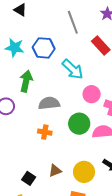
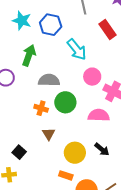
green circle: (79, 124) -> (65, 102), moved
brown triangle: (55, 171) -> (49, 134), moved, turned -48

